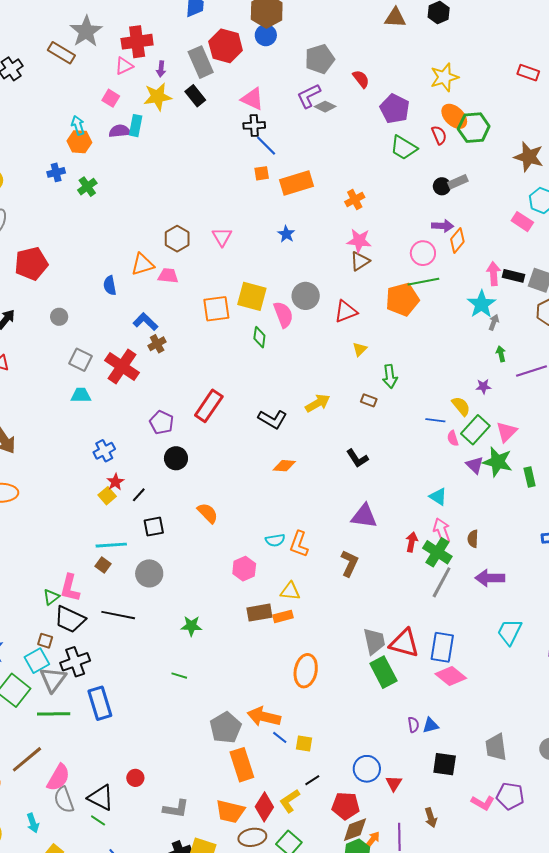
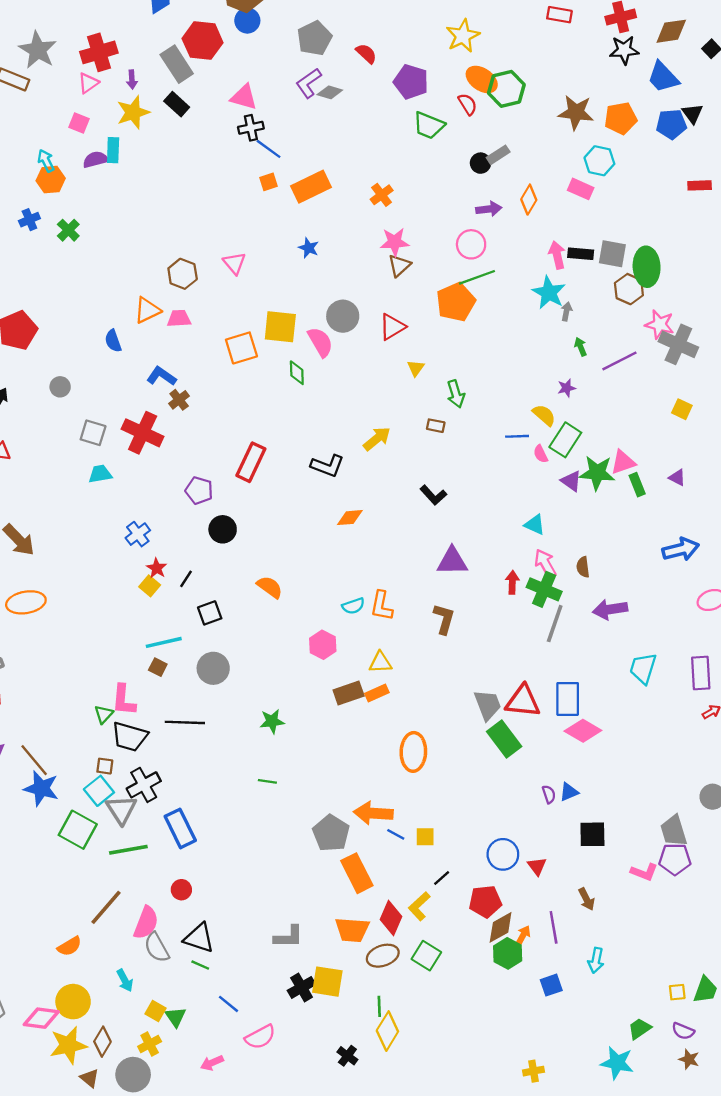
orange diamond: (457, 240) -> (529, 200), moved
pink triangle: (506, 432) -> (623, 462), moved, turned 35
gray trapezoid: (496, 747) -> (674, 831), moved
red circle: (135, 778) -> (181, 890), moved

